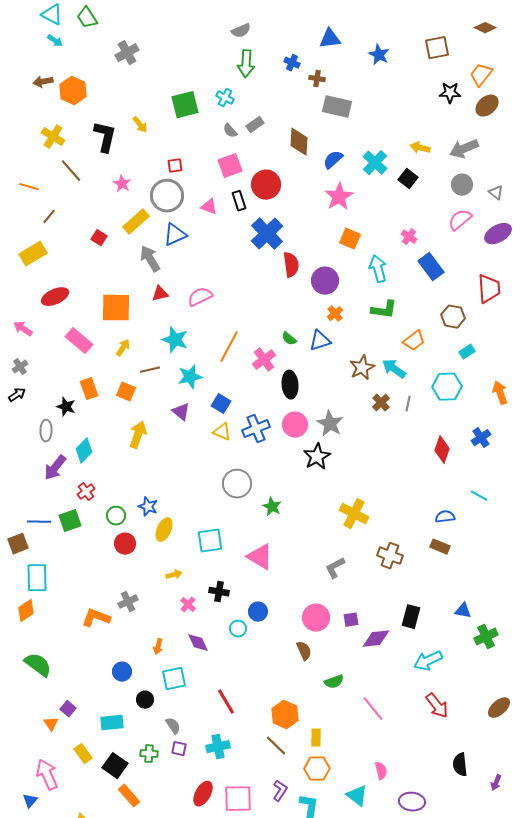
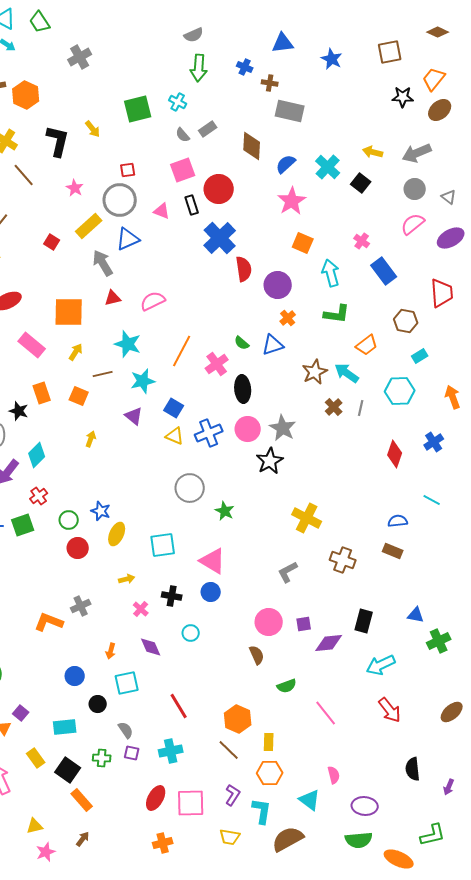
yellow arrow: (138, 435) -> (91, 439), size x0.6
blue circle: (258, 612) -> (211, 592), moved

